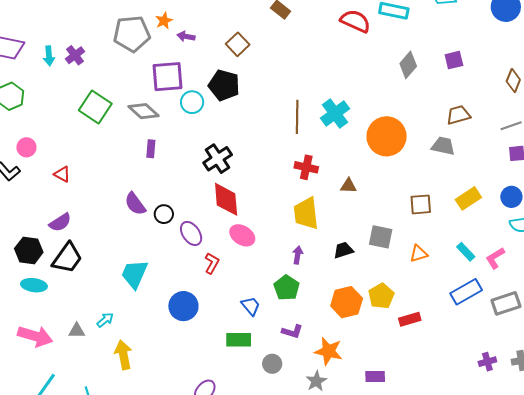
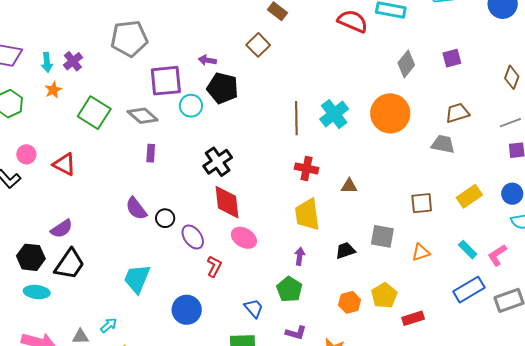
orange star: (164, 21) -> (53, 90), moved
purple arrow: (186, 36) -> (207, 60), moved
brown square: (238, 44) -> (258, 45), moved
orange circle: (386, 136) -> (390, 113), moved
red triangle: (62, 174) -> (64, 164), moved, size x1.4
orange hexagon: (347, 302) -> (350, 302), size x0.7

